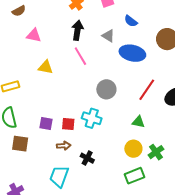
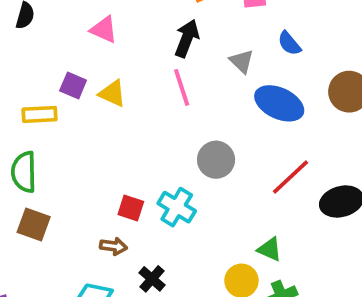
green triangle: (138, 122) -> (270, 249), moved
purple square: (46, 124) -> (73, 86), moved

